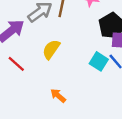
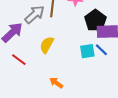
cyan square: (99, 61) -> (87, 51), turned -35

